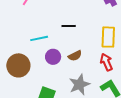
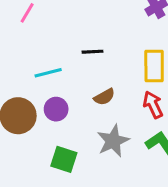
purple circle: (53, 57) -> (56, 109), moved

